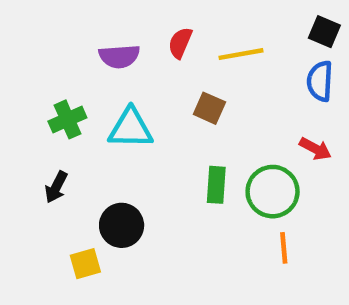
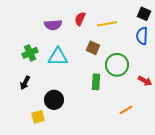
red arrow: (315, 149) -> (145, 81), moved
green circle: (273, 192) -> (117, 65), moved
orange line: (284, 248) -> (126, 110), turned 64

